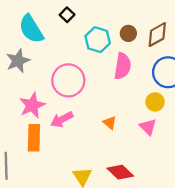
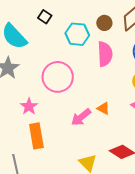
pink star: (32, 105) -> (29, 106), size x0.7
pink arrow: (62, 119) -> (81, 117), moved

